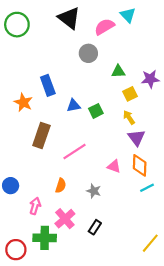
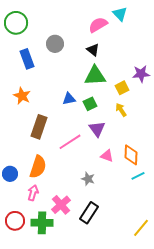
black triangle: (69, 18) -> (93, 50), moved, size x0.6
gray circle: (88, 53) -> (55, 44), moved
green triangle: (118, 71) -> (95, 76), moved, size x1.6
blue rectangle: (48, 85) -> (27, 59), moved
purple triangle: (136, 138) -> (97, 129), moved
orange semicircle: (61, 186) -> (38, 167), moved, size x1.6
black rectangle: (95, 227) -> (89, 213), size x1.5
red circle: (16, 250) -> (15, 221), moved

